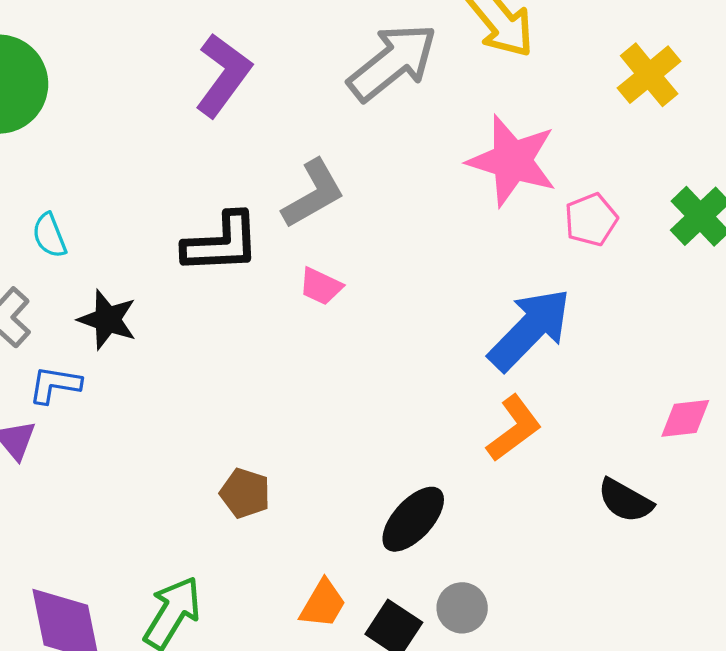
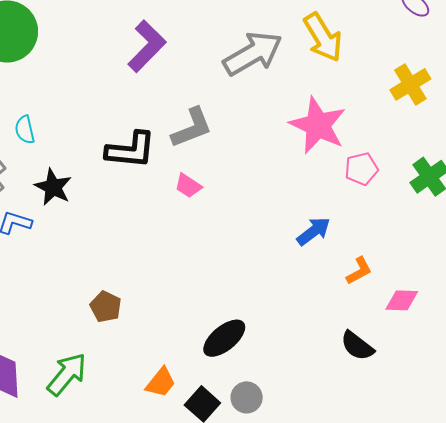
blue arrow: (530, 329) -> (314, 231), size x0.6
orange L-shape: (514, 428) -> (359, 271), moved, size x0.7
brown pentagon: (245, 493) -> (106, 307), moved

